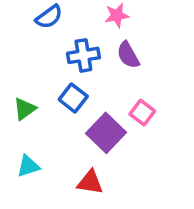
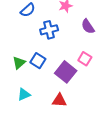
purple semicircle: (128, 55) -> (88, 26), moved
blue square: (73, 98) -> (38, 61), moved

